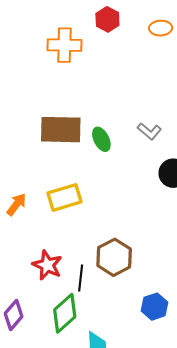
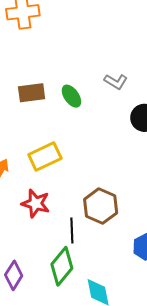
brown rectangle: (61, 130) -> (32, 93), size x0.7
red star: (47, 265) -> (36, 203), moved

